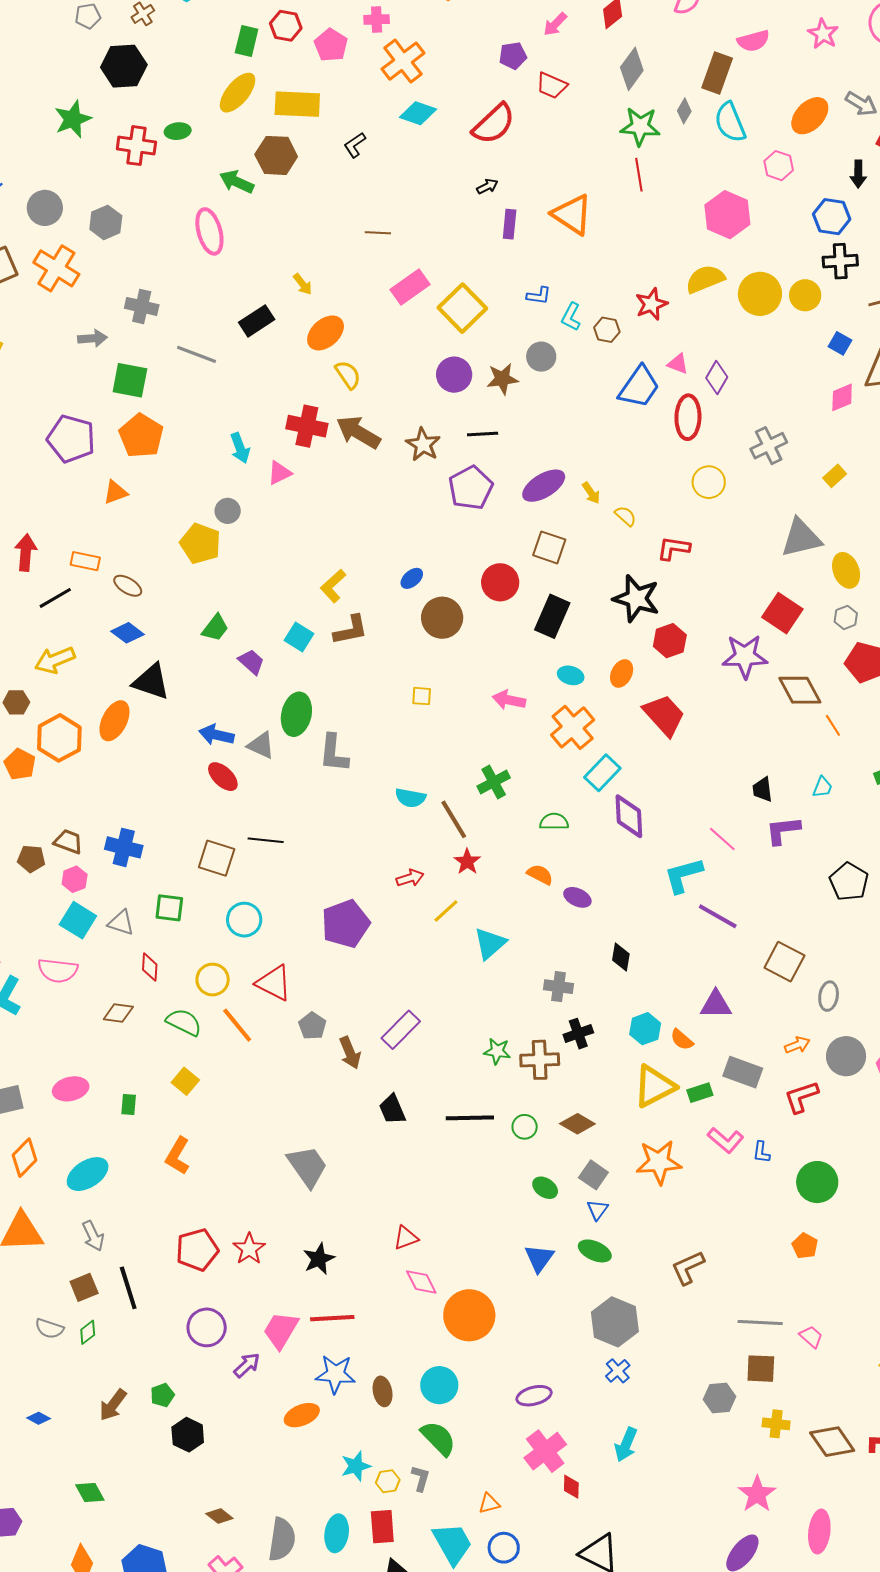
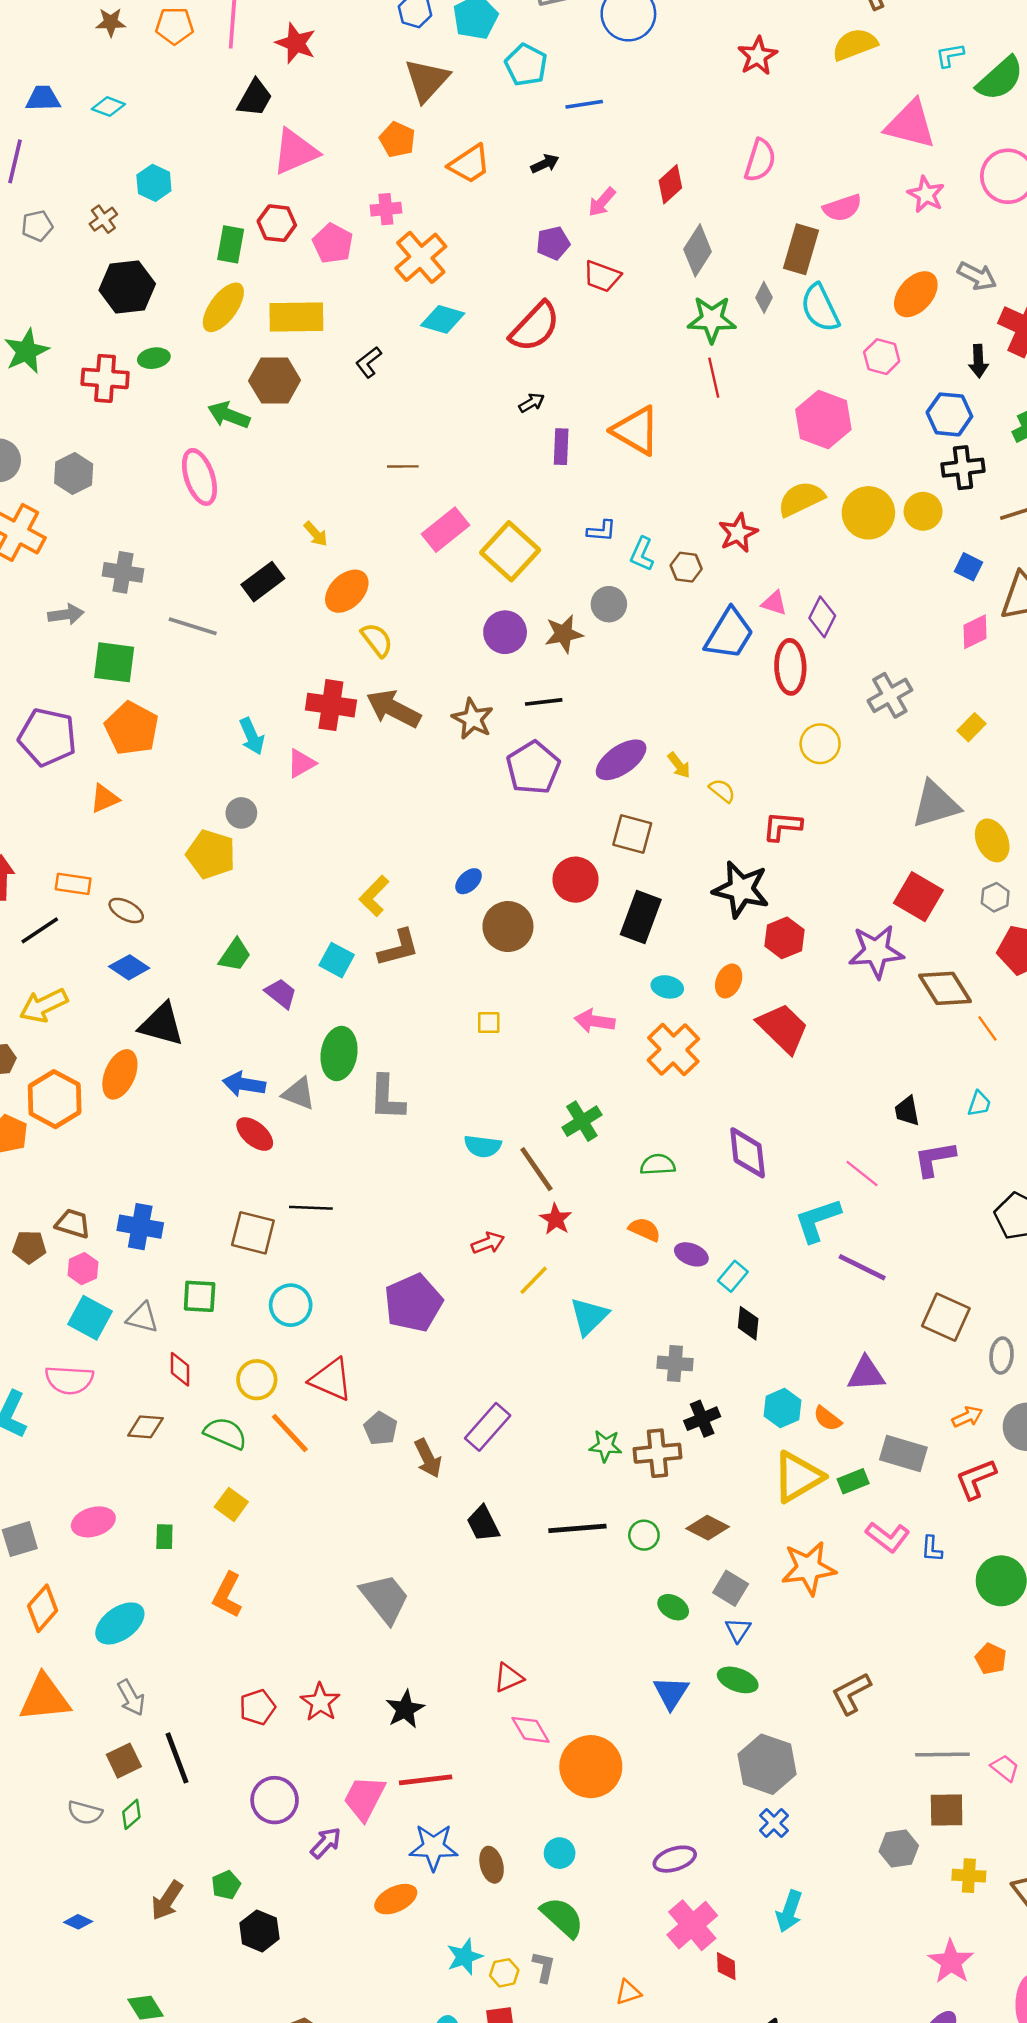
black hexagon: (124, 66) -> (127, 287), moved
cyan rectangle: (602, 773) -> (733, 1276), moved, size x0.7
red pentagon: (197, 1250) -> (258, 1707), size x0.7
cyan circle: (439, 1385) -> (560, 1853), size x0.7

